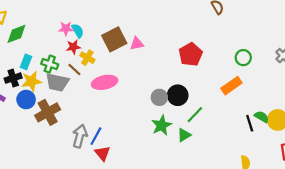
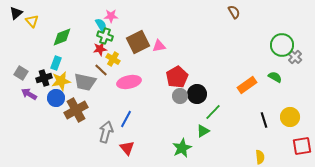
pink star: (66, 29) -> (111, 16), moved
cyan semicircle: (78, 31) -> (101, 25), moved
green diamond: (16, 34) -> (62, 37), moved
red pentagon: (191, 54) -> (177, 77), moved
green circle: (243, 58) -> (282, 45), moved, size x1.5
green cross: (50, 64) -> (105, 36), moved
green semicircle: (262, 117) -> (275, 77), moved
green star: (162, 125) -> (182, 148), moved
blue line: (96, 136) -> (126, 119), moved

